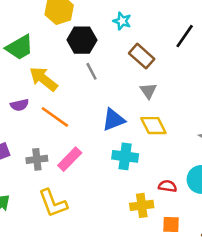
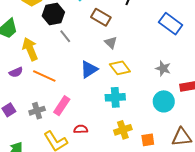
yellow arrow: (43, 79) -> (30, 49), turned 40
cyan cross: (125, 156) -> (115, 97), moved
red semicircle: (168, 186) -> (81, 129), moved

